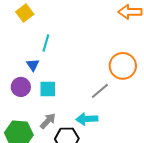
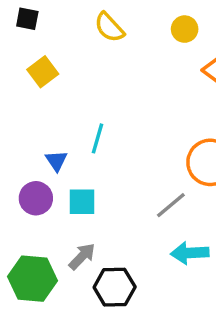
cyan line: (46, 43) -> (97, 138), moved
cyan arrow: (87, 119) -> (190, 253), moved

